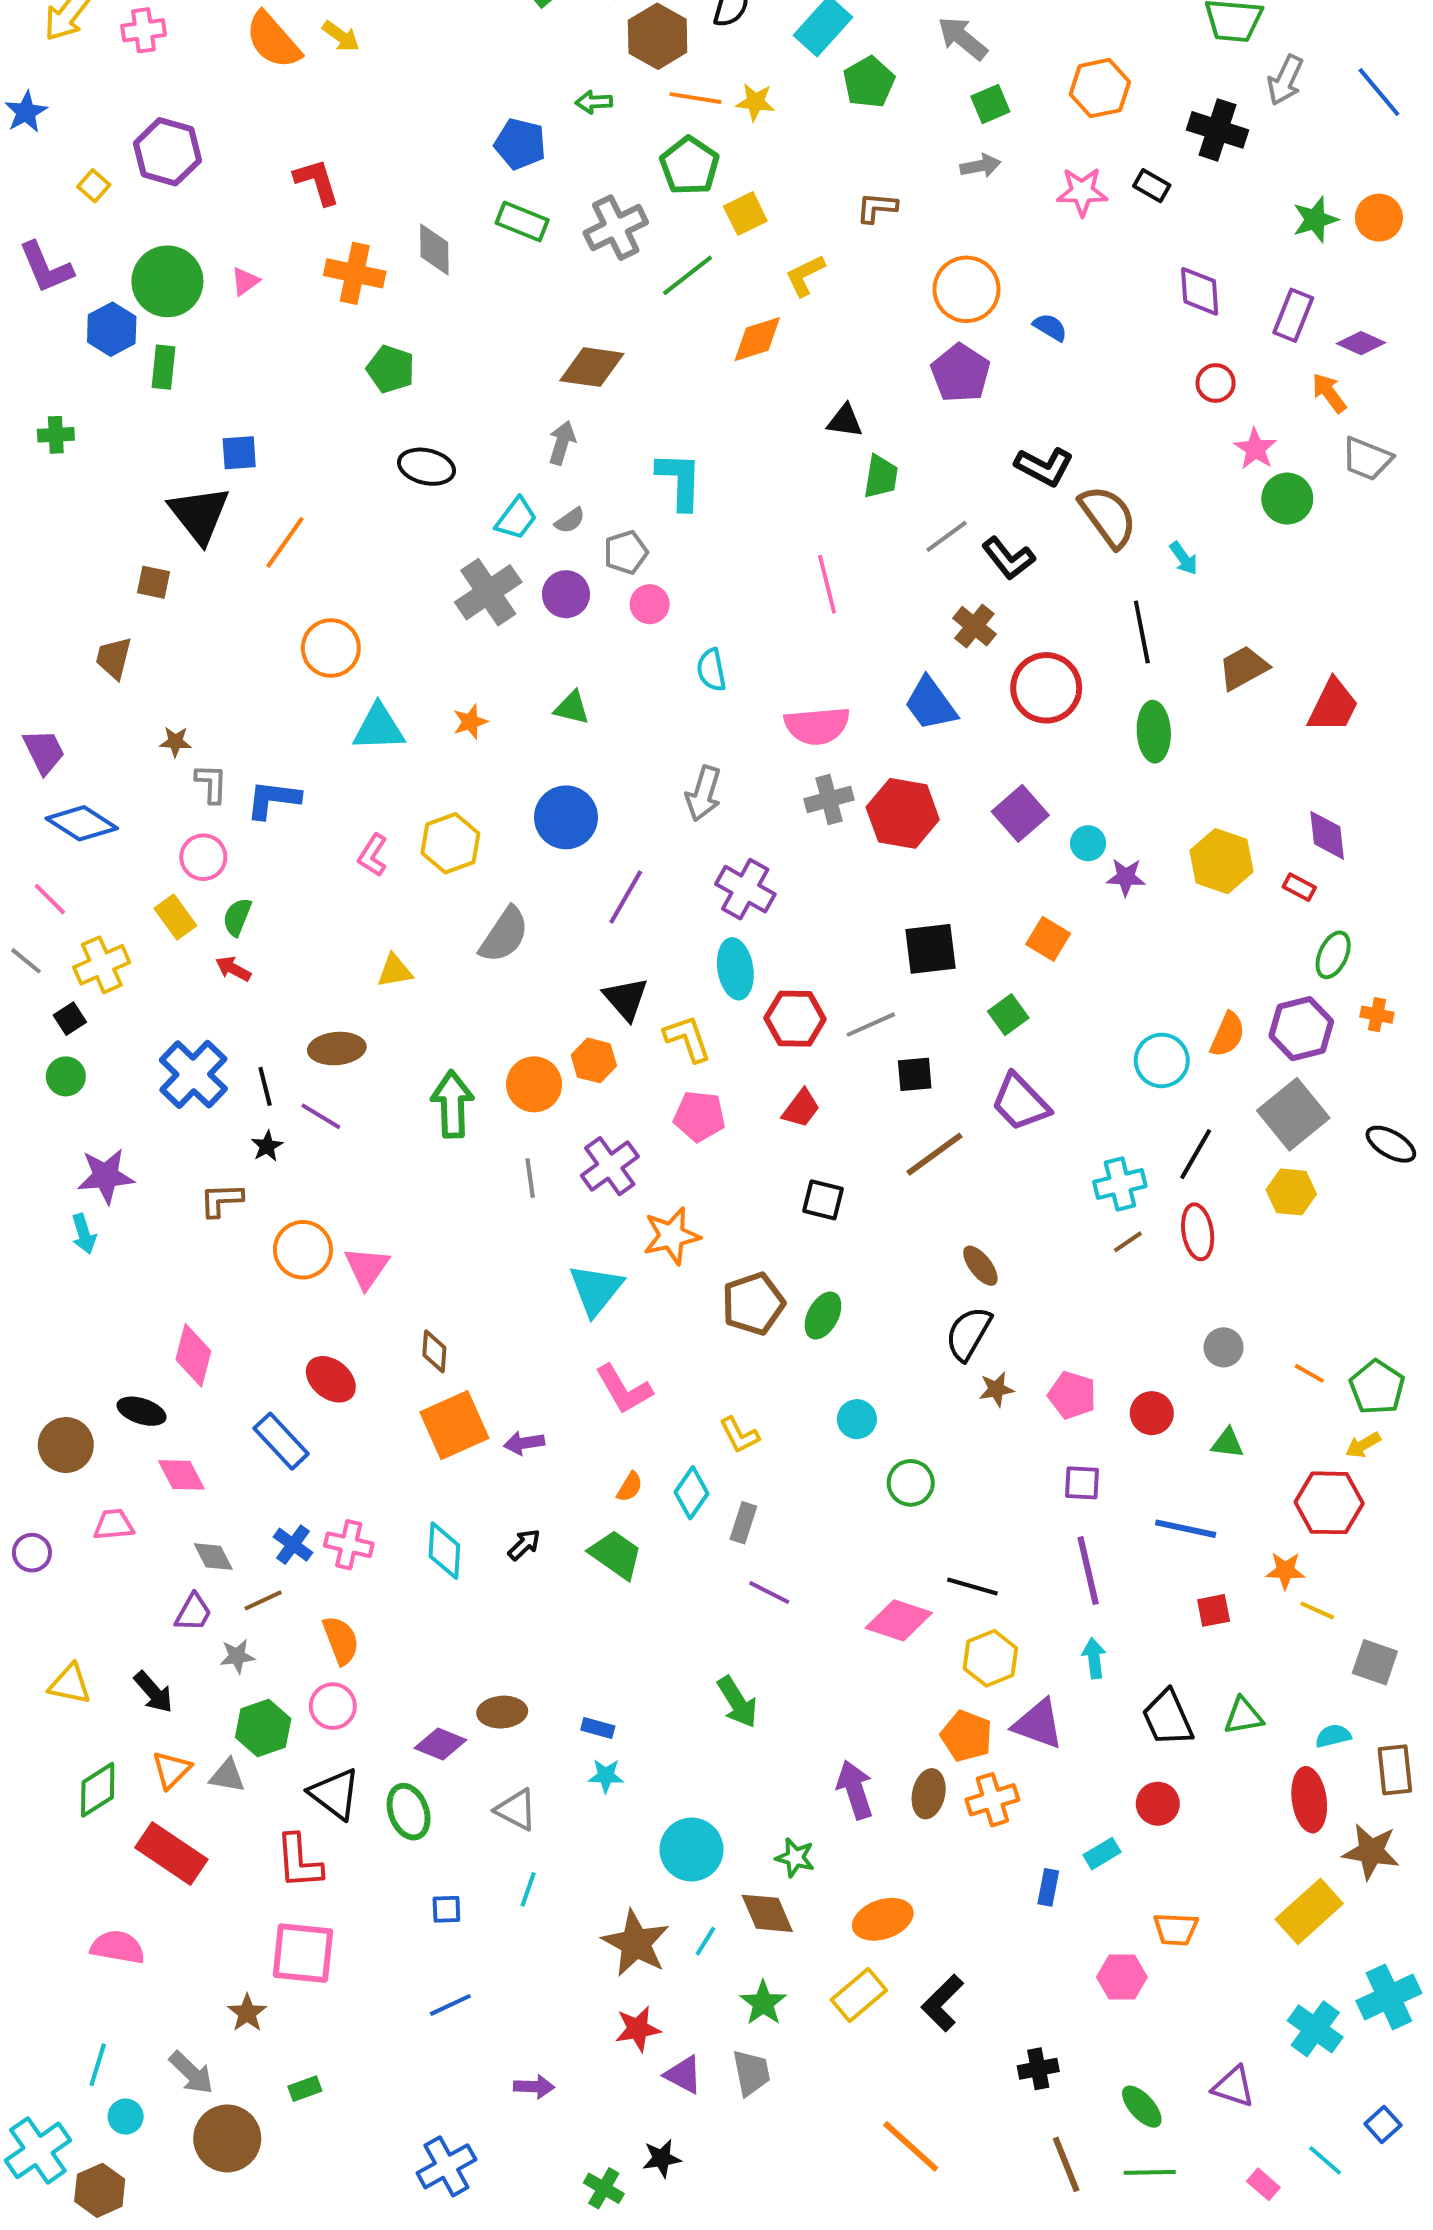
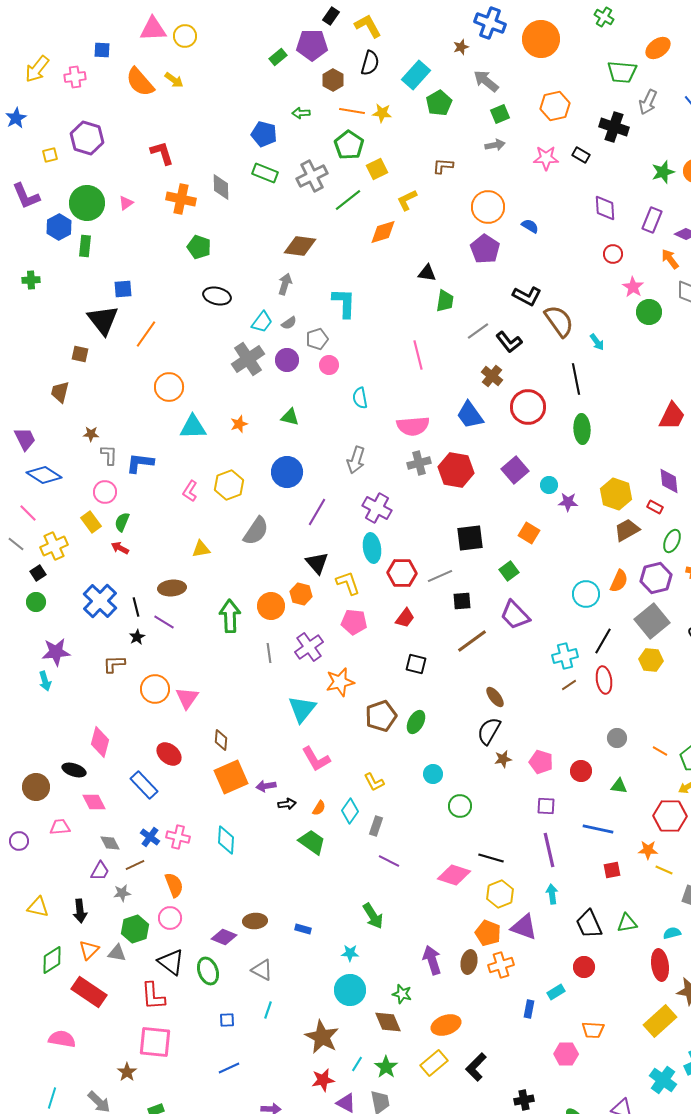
brown hexagon: (658, 36) -> (333, 80), size x0.7
yellow square: (94, 186) -> (50, 155), turned 35
brown trapezoid: (1243, 668) -> (627, 530), moved
black arrow: (524, 1545) -> (287, 804), moved, turned 36
black arrow: (153, 1692) -> (80, 911), turned 35
cyan star: (606, 1776) -> (350, 953), moved
cyan line: (705, 1941) -> (357, 1064), moved

